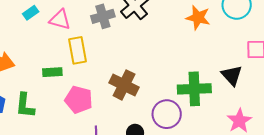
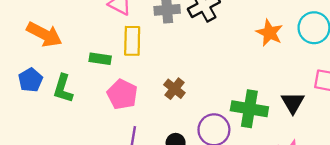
brown cross: (124, 85) -> (174, 89), size x0.7

